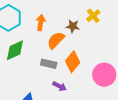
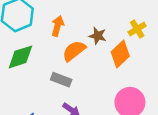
yellow cross: (93, 16) -> (137, 29), moved
orange diamond: (73, 62) -> (120, 54), moved

